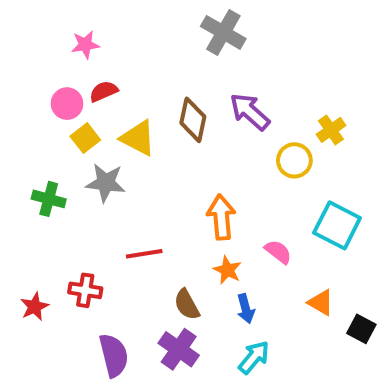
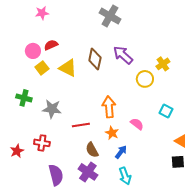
pink star: (85, 45) -> (42, 13), moved
gray star: (106, 183) -> (52, 109), moved
cyan square: (337, 225) -> (166, 111), size x0.6
red line: (144, 254) -> (81, 125), moved
orange triangle: (321, 303) -> (181, 141), moved
blue arrow: (246, 309) -> (121, 152), turned -128
black square: (361, 329) -> (178, 162), turned -32
cyan arrow: (254, 357) -> (125, 176), turned 120

